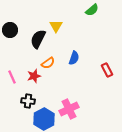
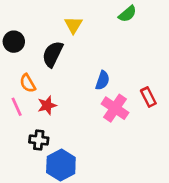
yellow triangle: (56, 26) -> (73, 25), moved
orange semicircle: (48, 63) -> (28, 83), moved, turned 96
pink cross: (69, 109) -> (115, 108), moved, turned -30

